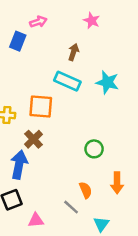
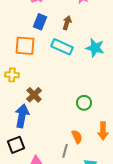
blue rectangle: (18, 41) -> (40, 22), moved
orange square: (41, 107) -> (25, 46), moved
gray line: (71, 207) -> (65, 151), turned 64

